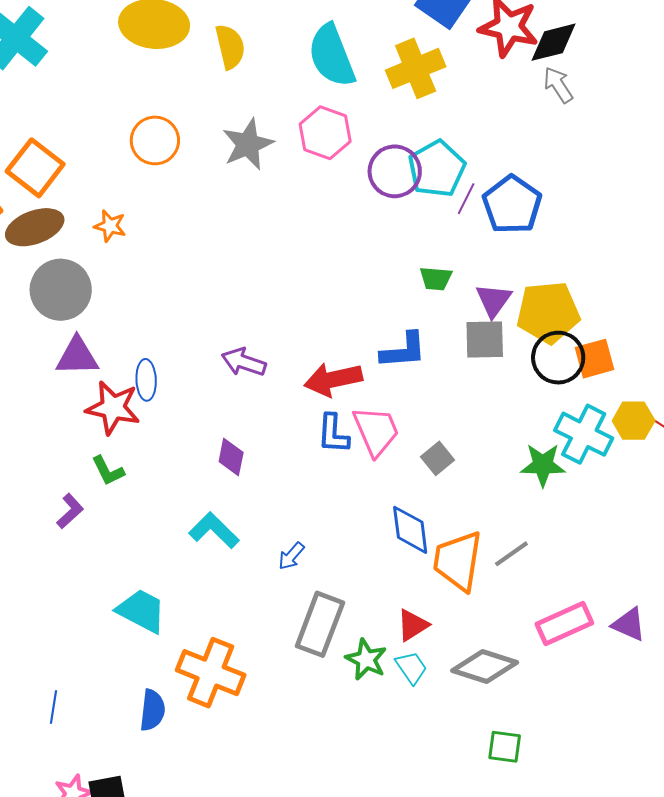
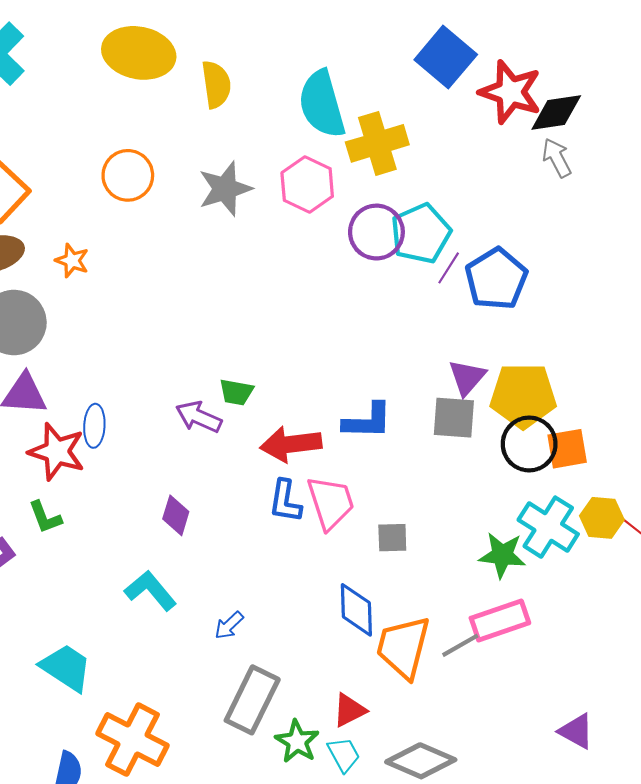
yellow cross: (416, 68) -> (377, 143), moved
green trapezoid: (436, 279) -> (236, 392), moved
gray square: (437, 458) -> (392, 538), turned 32
pink rectangle: (564, 623) -> (500, 621), moved

